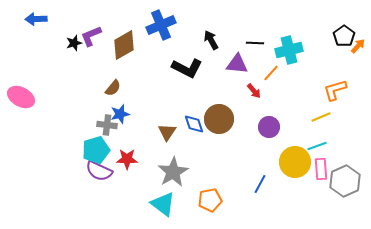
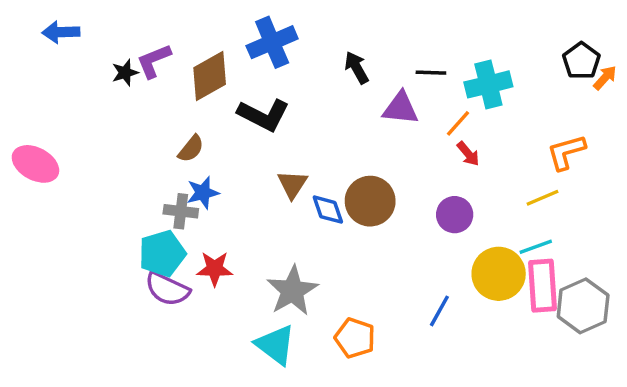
black L-shape: (187, 68) -> (264, 115), moved
red arrow: (254, 91) -> (468, 154), moved
brown triangle: (167, 132) -> (292, 184), moved
pink rectangle: (321, 169) -> (543, 286), size x1.4
orange pentagon: (210, 200) -> (355, 338), turned 30

